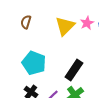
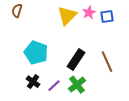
brown semicircle: (26, 22) -> (17, 11), moved

